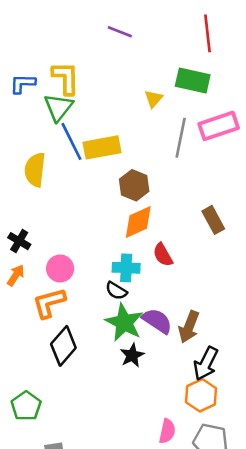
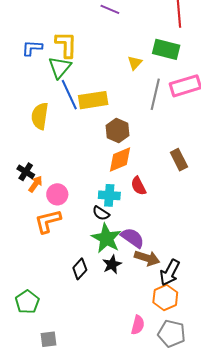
orange arrow: (16, 275) -> (35, 184), moved
brown arrow: (189, 327) -> (147, 258), moved, turned -95
black diamond: (63, 346) -> (80, 269), moved, size x0.7

